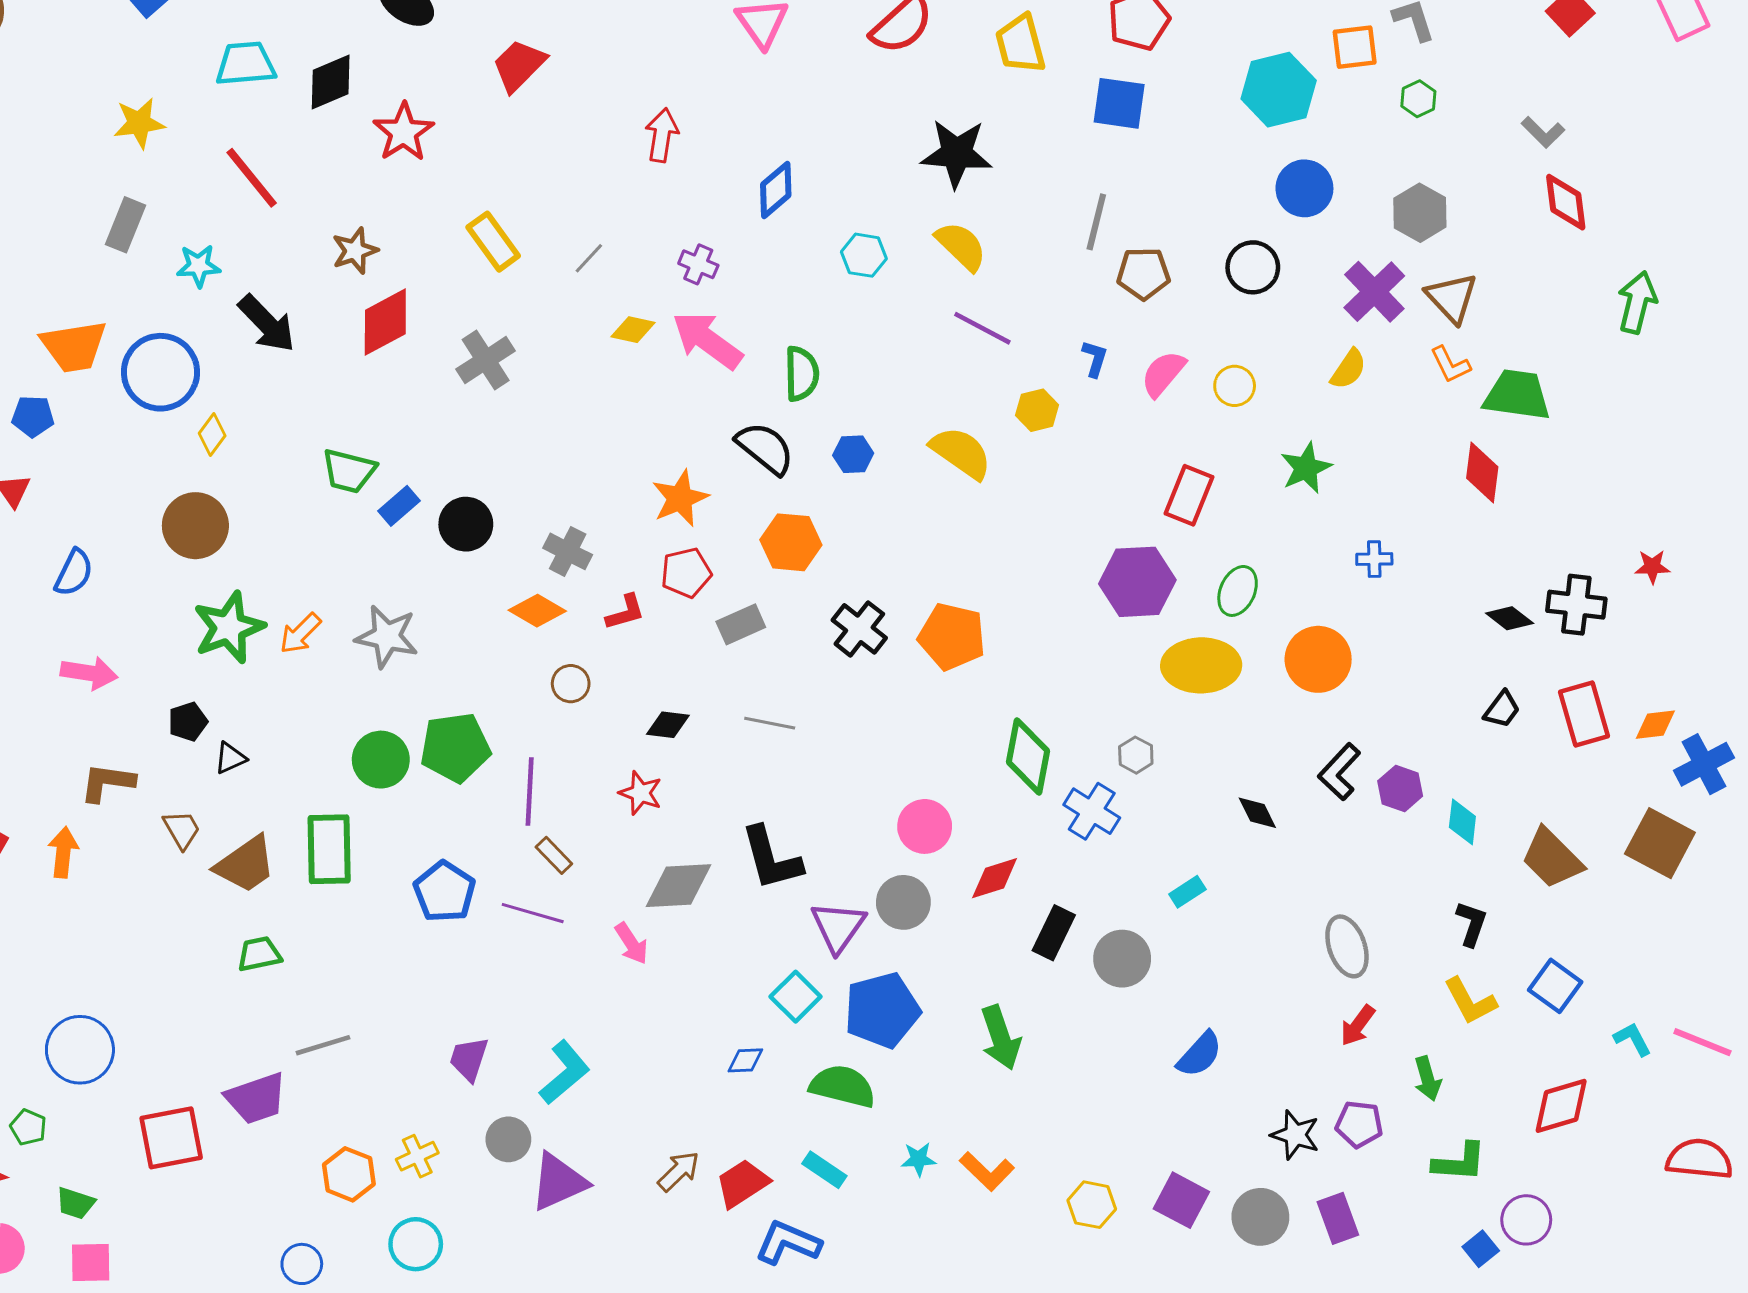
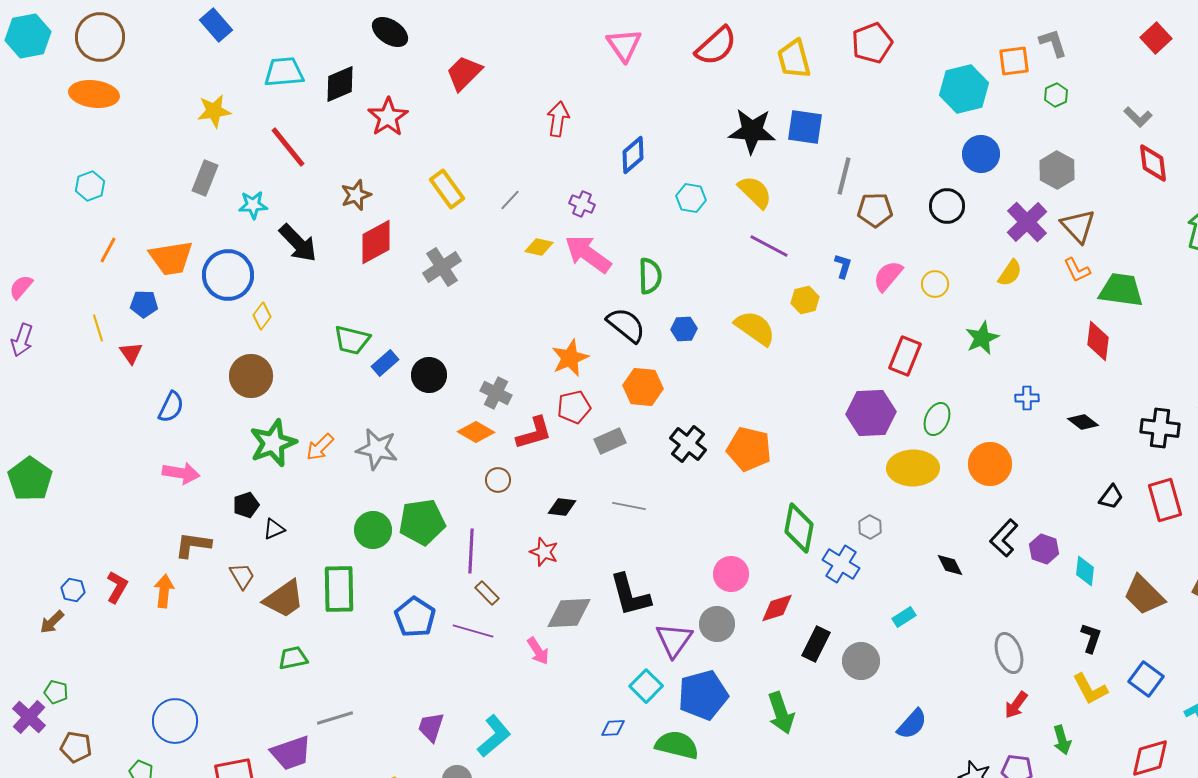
blue square: (1119, 103) -> (805, 127), moved
red L-shape: (625, 612) -> (534, 433), size x1.4
black diamond: (1510, 618) -> (1083, 422), moved

